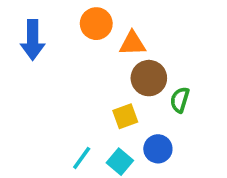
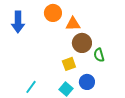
green semicircle: (180, 100) -> (99, 55), turned -32
cyan line: (82, 158) -> (31, 87), moved

